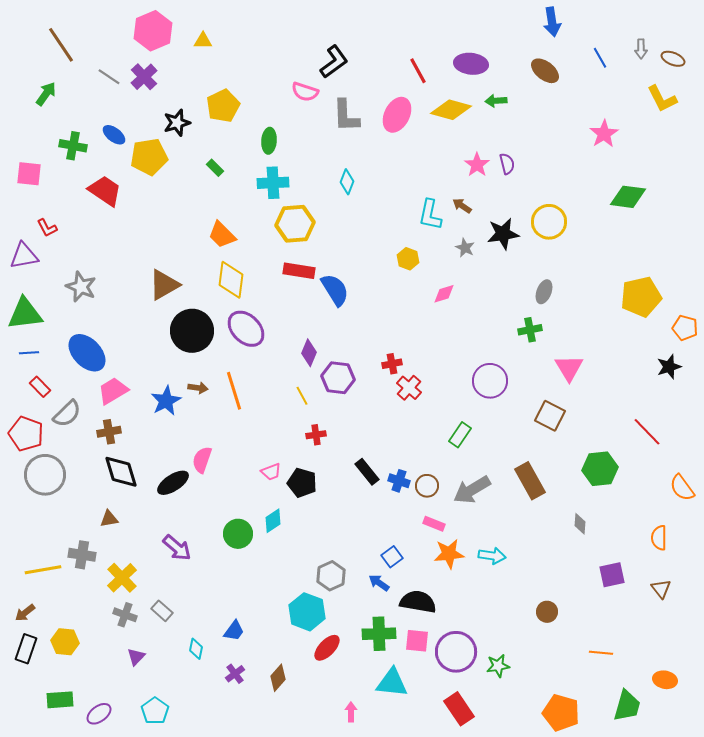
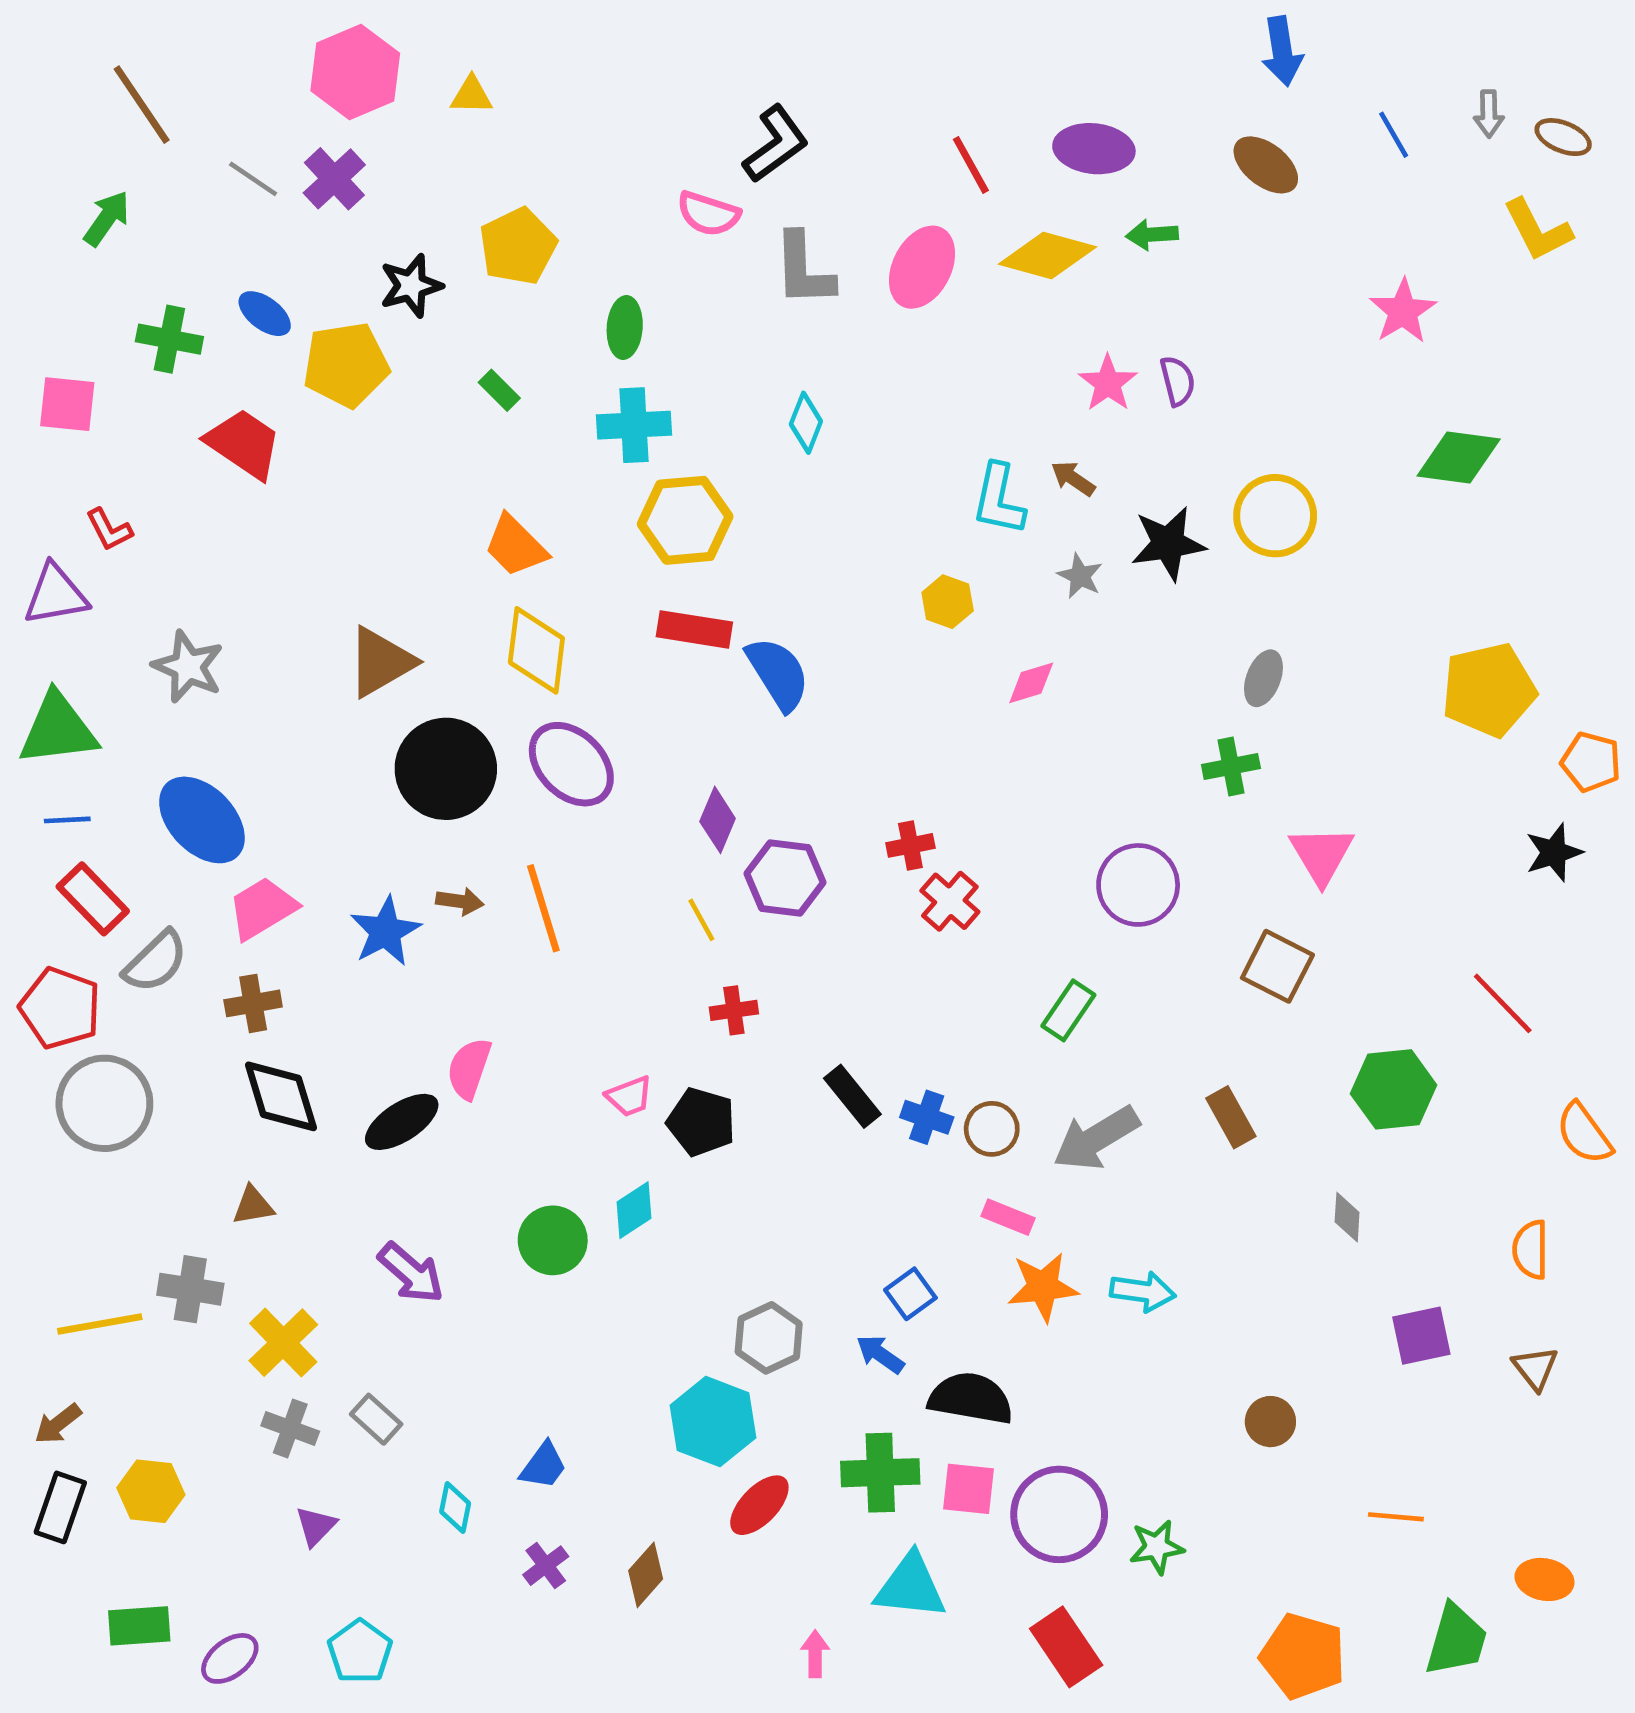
red rectangle: (40, 387) -> (93, 899), size x1.4
brown rectangle: (530, 481) -> (1231, 1117), size x0.7

